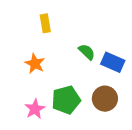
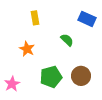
blue rectangle: (113, 62) -> (87, 19), moved
pink star: (35, 109) -> (12, 84), moved

